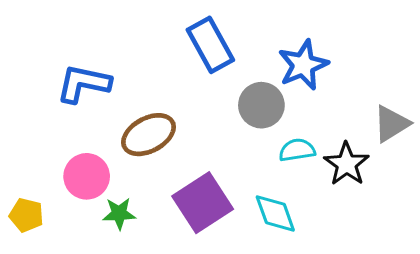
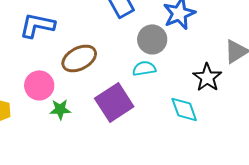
cyan semicircle: (297, 150) -> (144, 68), moved
cyan diamond: (275, 213) -> (184, 109), moved

